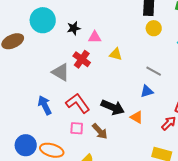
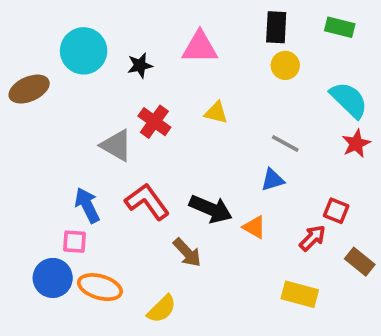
pink triangle: (95, 37) -> (200, 47), moved, size x1.5
pink square: (77, 128) -> (74, 242), moved

